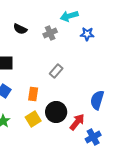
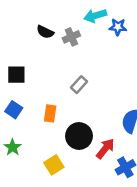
black semicircle: (20, 29) -> (45, 32), moved
blue star: (87, 34) -> (118, 27), moved
yellow square: (33, 119) -> (54, 165), moved

